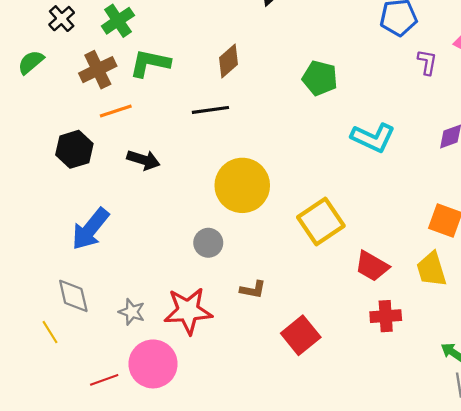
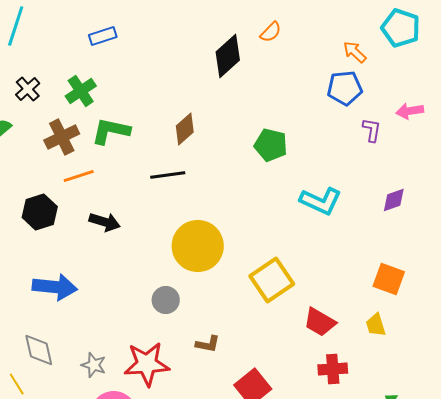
blue arrow: (90, 229) -> (55, 287), turned -123
yellow trapezoid: (431, 269) -> (376, 325), size x0.7

